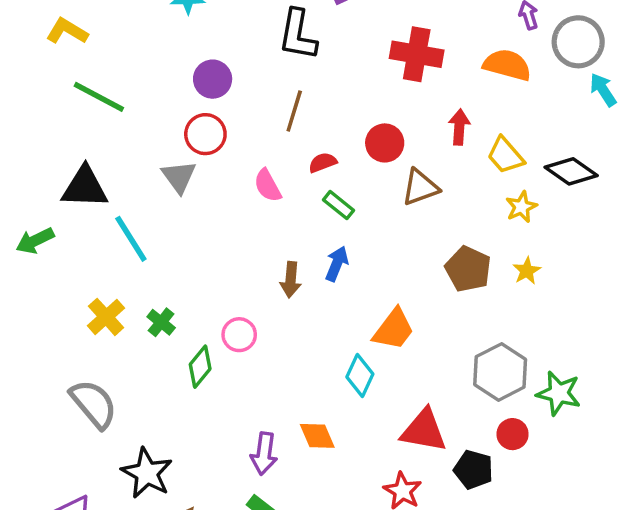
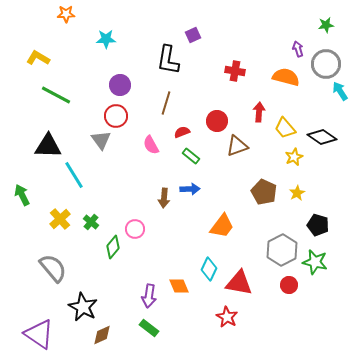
red cross: (417, 54) -> (235, 71), size x0.7
green arrow: (35, 241) -> (22, 195), moved, turned 90
blue arrow: (337, 264) -> (190, 189), turned 66
cyan diamond: (360, 376) -> (209, 269), moved
black pentagon: (473, 470) -> (318, 225), moved

